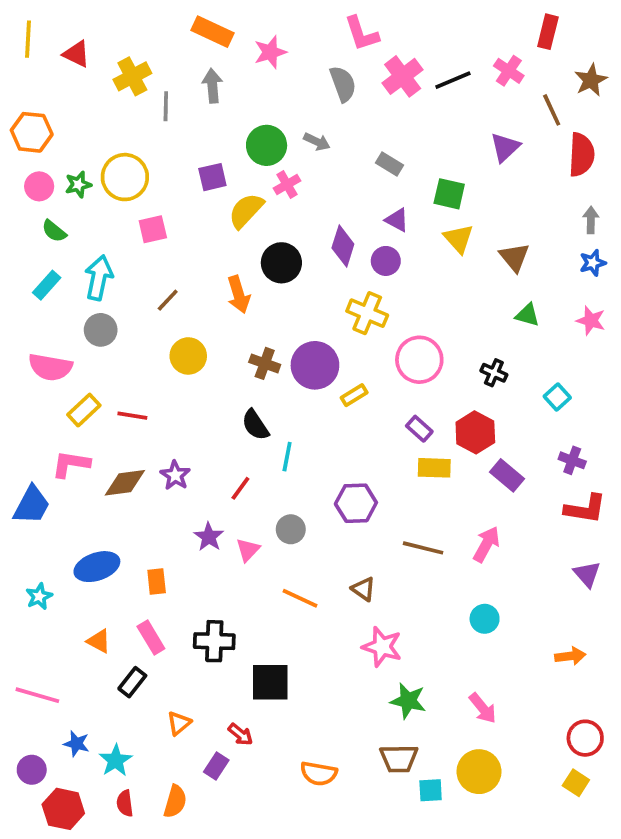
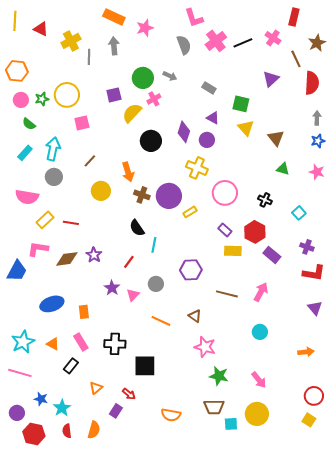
orange arrow: (239, 294) -> (128, 172), moved
cyan star: (39, 596) -> (23, 342), moved, size x1.6

